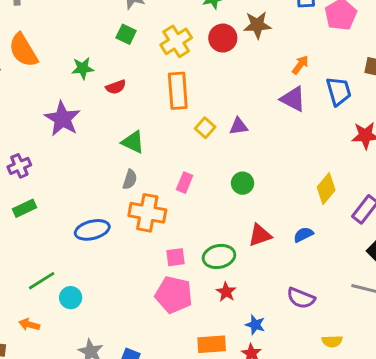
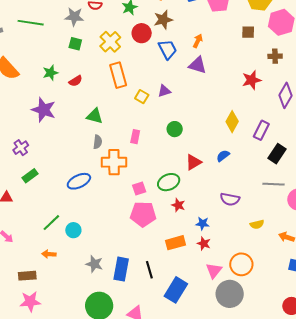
blue trapezoid: (339, 91) -> (168, 49), moved

